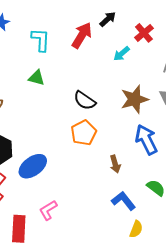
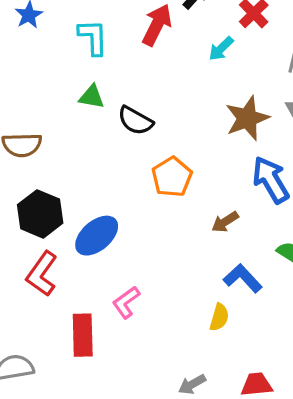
black semicircle: (85, 101) -> (135, 121), moved
brown arrow: (115, 164) -> (225, 222), turned 78
yellow semicircle: (136, 229) -> (219, 317), moved

